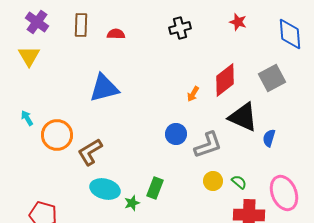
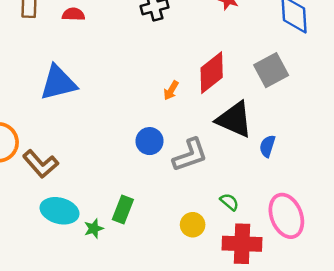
brown L-shape: (90, 152) -> (40, 164), turned -100
yellow circle: (213, 181) -> (193, 225), moved

